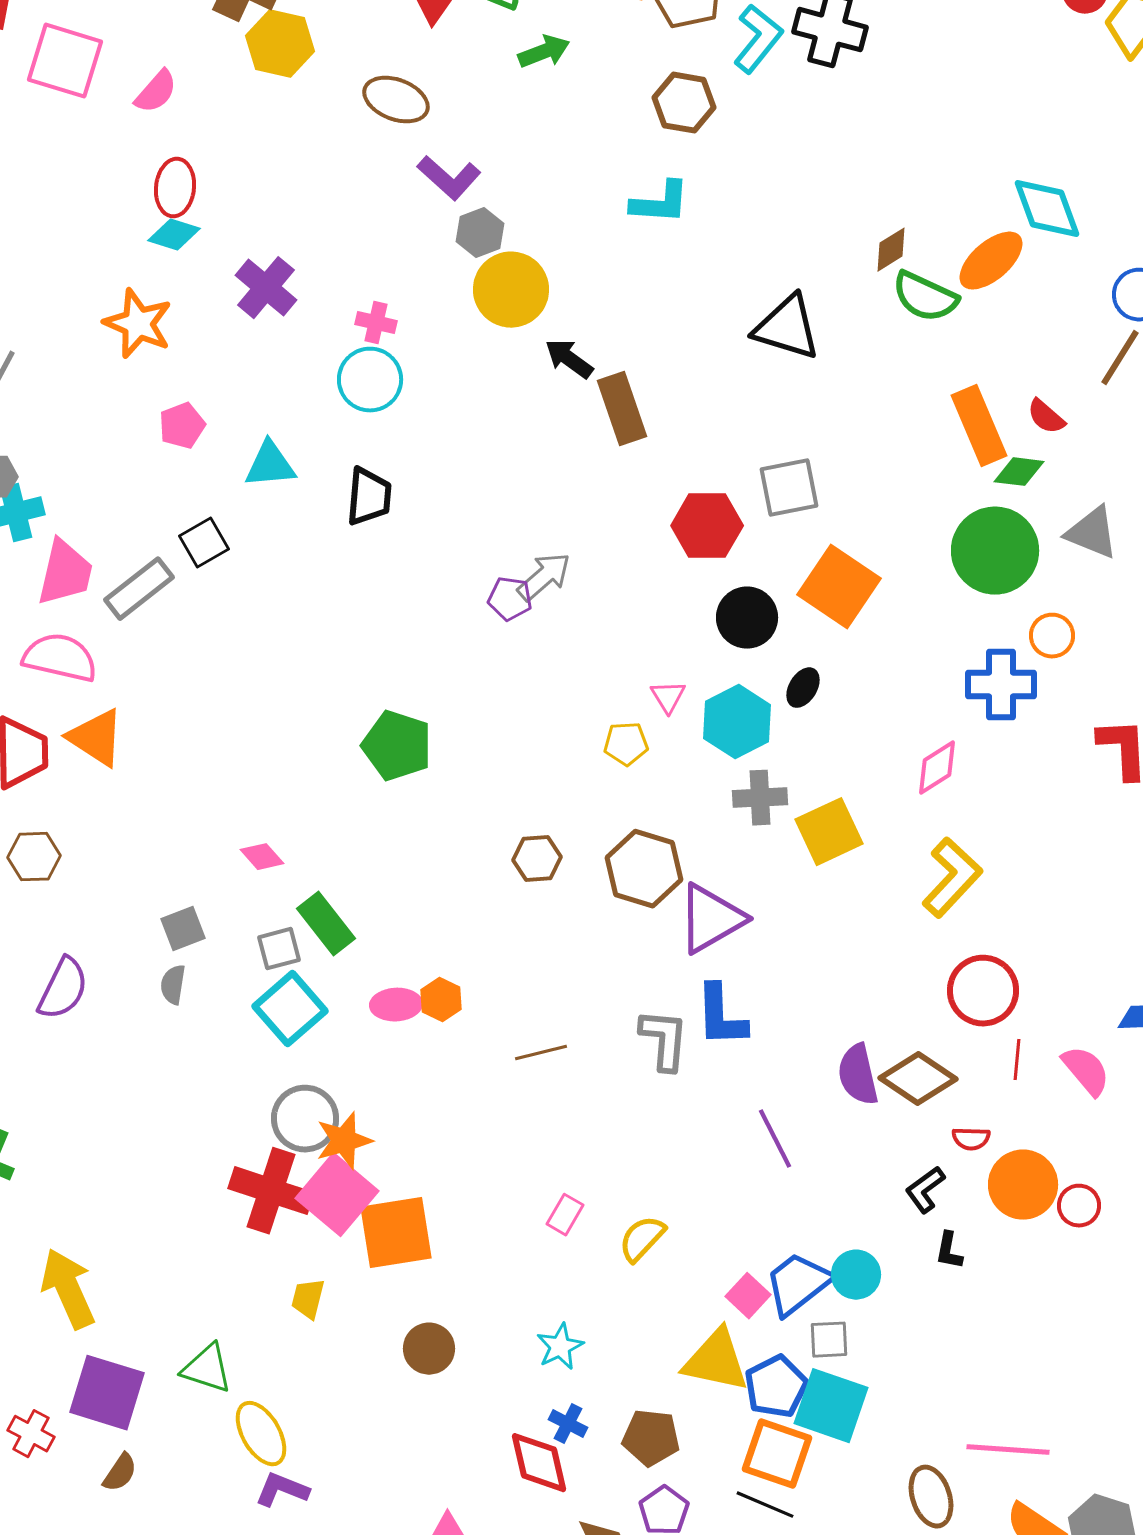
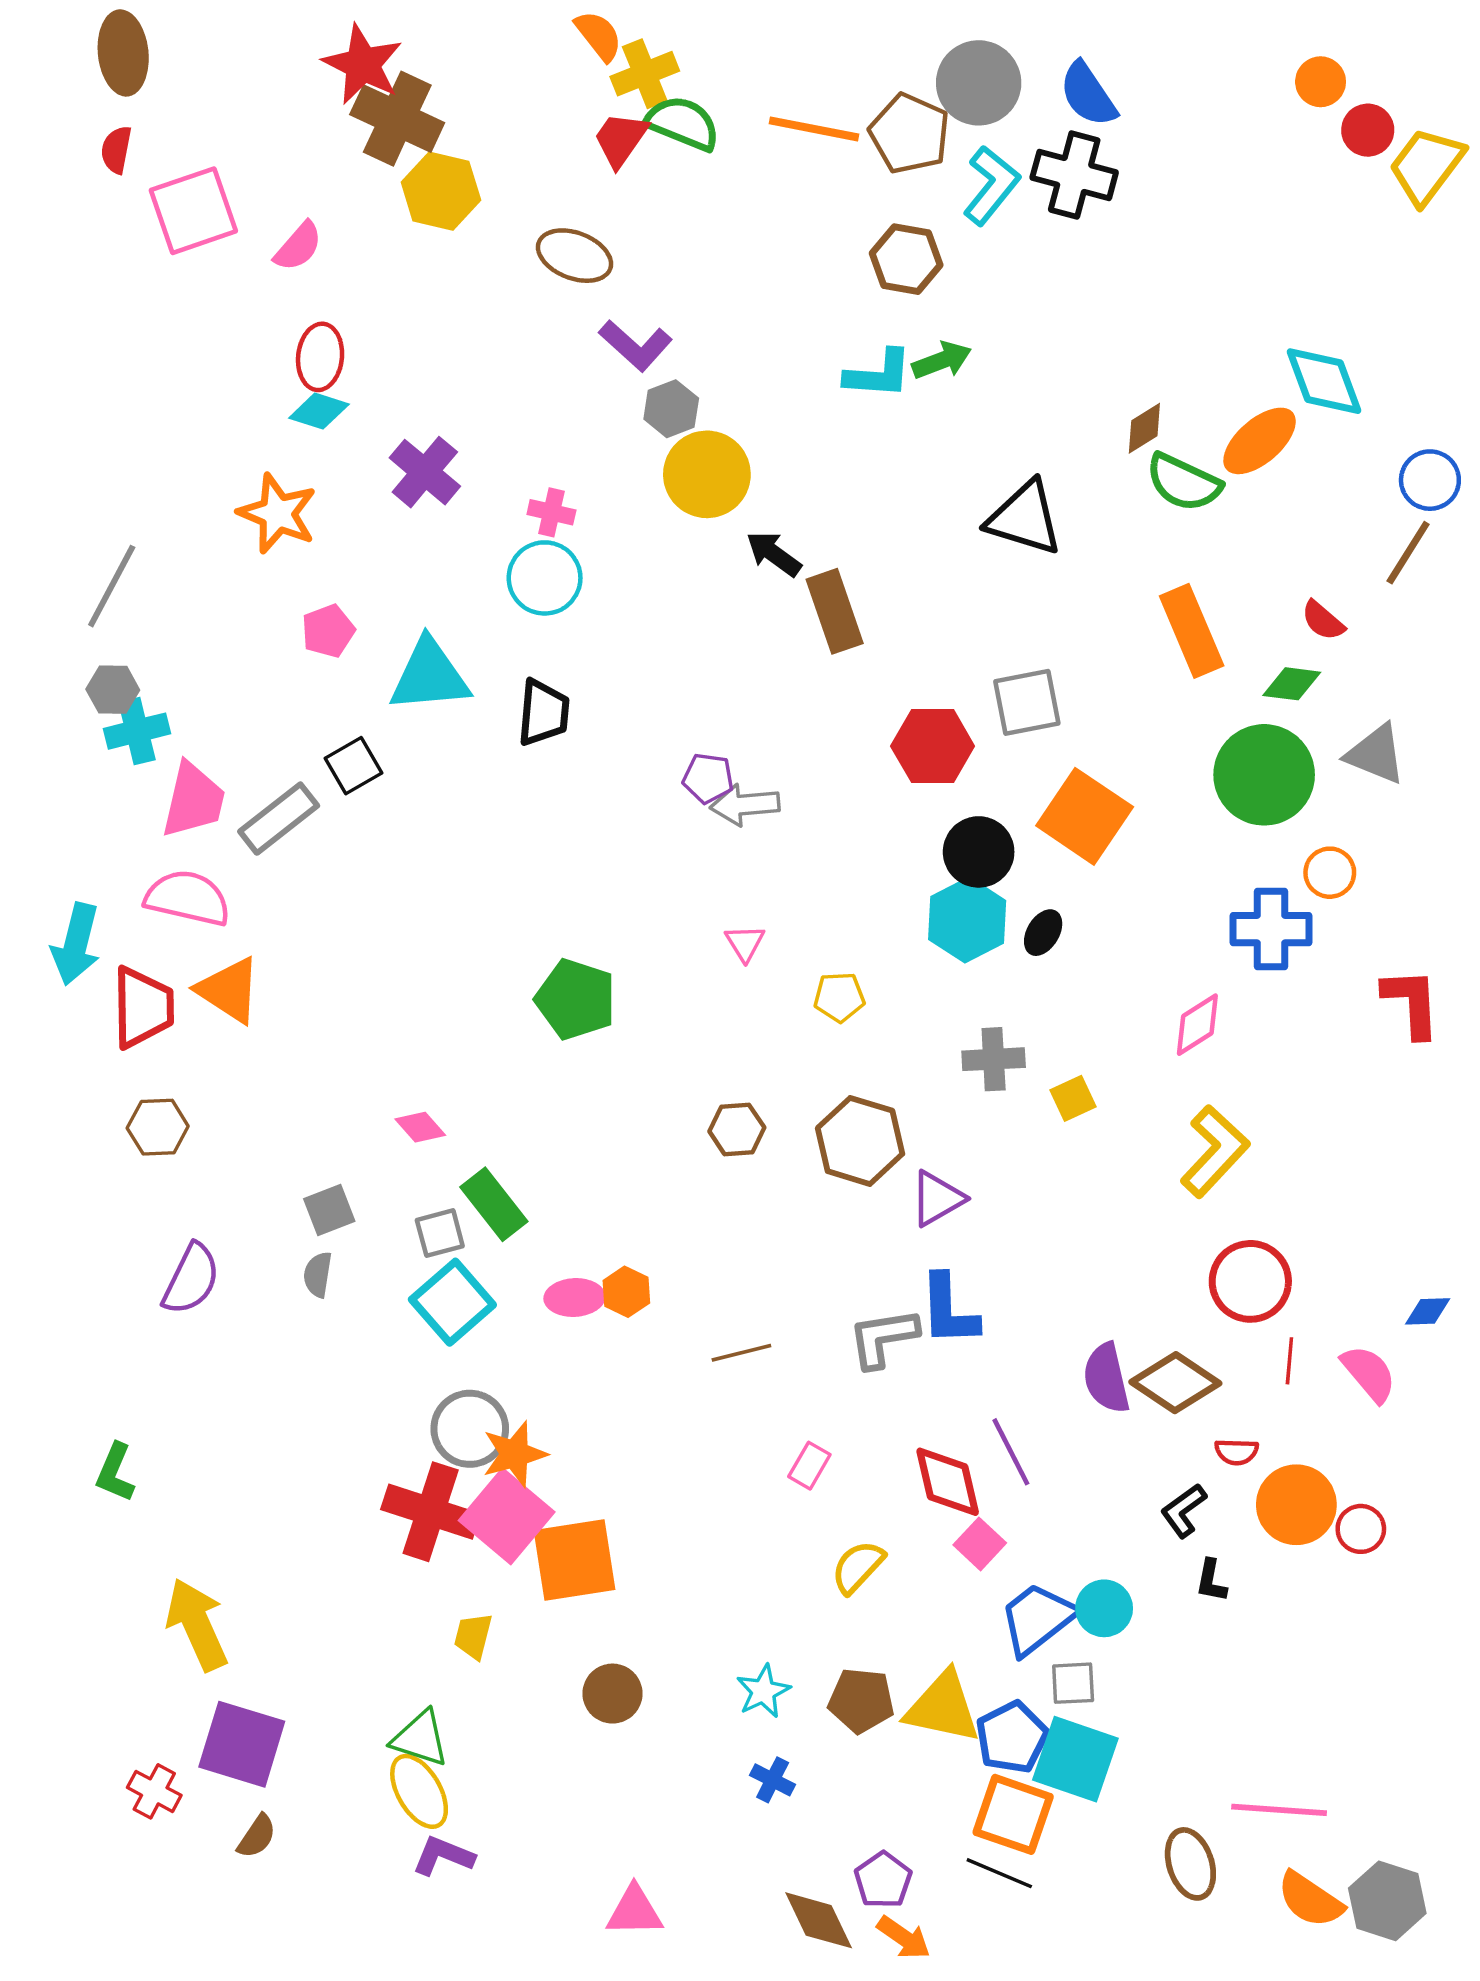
green arrow: (544, 52) -> (942, 360), moved
pink square: (65, 61) -> (193, 211), turned -36
orange rectangle: (979, 426) -> (1192, 631), moved
cyan triangle: (270, 465) -> (429, 676), size x1.4
gray arrow: (544, 577) -> (745, 805), turned -144
purple pentagon: (510, 599) -> (708, 778), moved
pink triangle: (668, 697) -> (745, 943), moved
cyan hexagon: (737, 722) -> (967, 920), moved
yellow square: (829, 832) -> (1073, 1098), size x0.6
purple triangle: (711, 919) -> (937, 1199), size x0.7
gray L-shape: (664, 1040) -> (883, 1338), turned -104
pink rectangle: (565, 1215) -> (809, 1466), moved
pink square: (748, 1296) -> (980, 1544), moved
green triangle: (207, 1369) -> (420, 1738), moved
brown pentagon: (651, 1438) -> (861, 1700), moved
red diamond: (539, 1463) -> (948, 1482), moved

